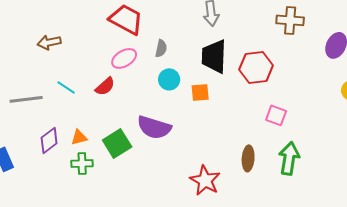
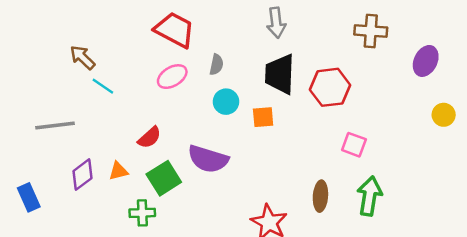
brown arrow: (49, 42) -> (83, 57), turned 55
red semicircle: (105, 86) -> (149, 137), moved
cyan line: (66, 87) -> (103, 86), moved
green cross: (82, 163) -> (142, 213), moved

